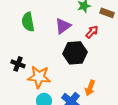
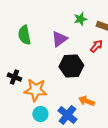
red arrow: (92, 32) -> (96, 46), moved
orange arrow: (90, 88) -> (86, 101), turned 91

